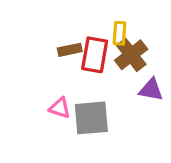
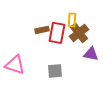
pink triangle: (60, 108) -> (15, 65), moved, size x1.5
gray square: (91, 118) -> (55, 71), size x0.7

